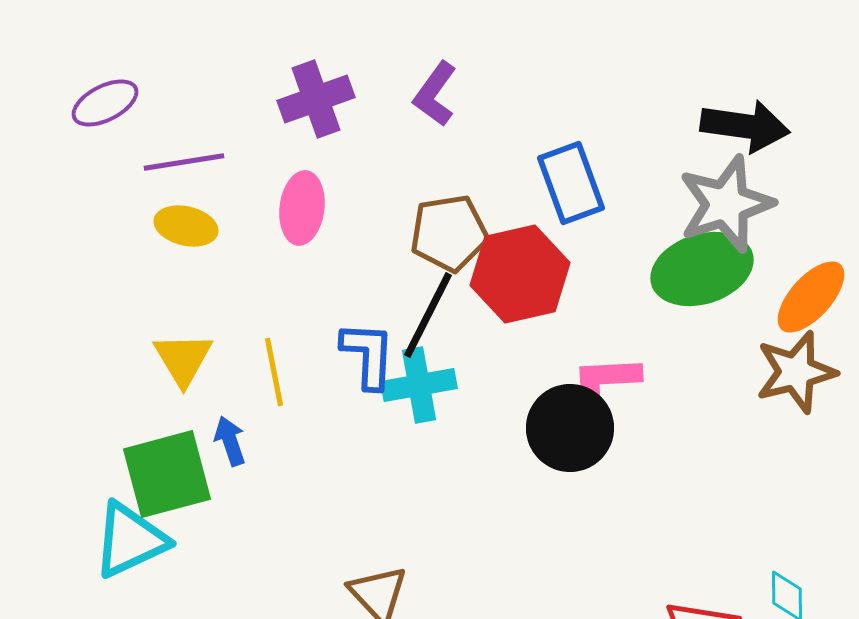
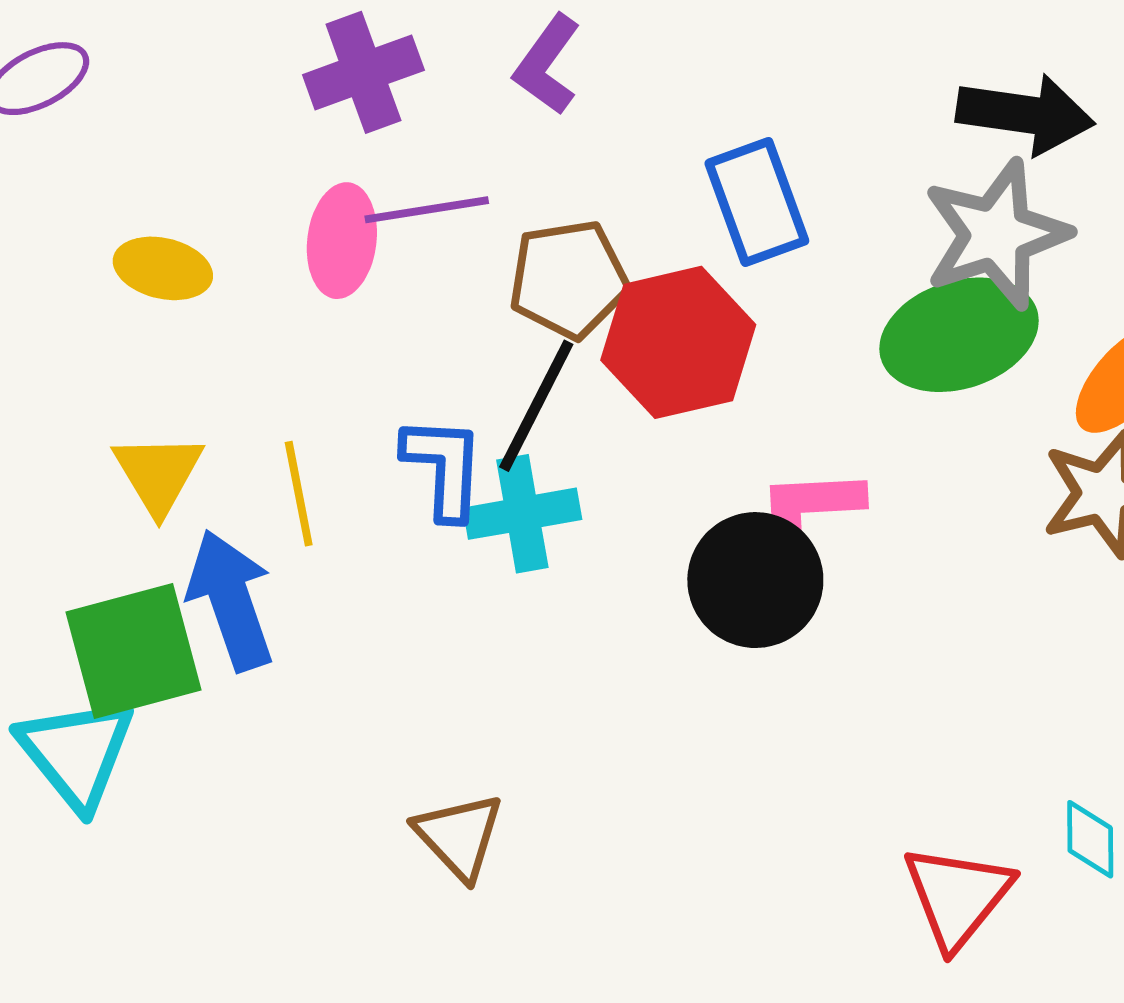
purple line: (184, 162) -> (427, 210), moved
blue arrow: (230, 441) -> (231, 600), size x1.8
cyan triangle: (130, 540) -> (76, 753), turned -44

